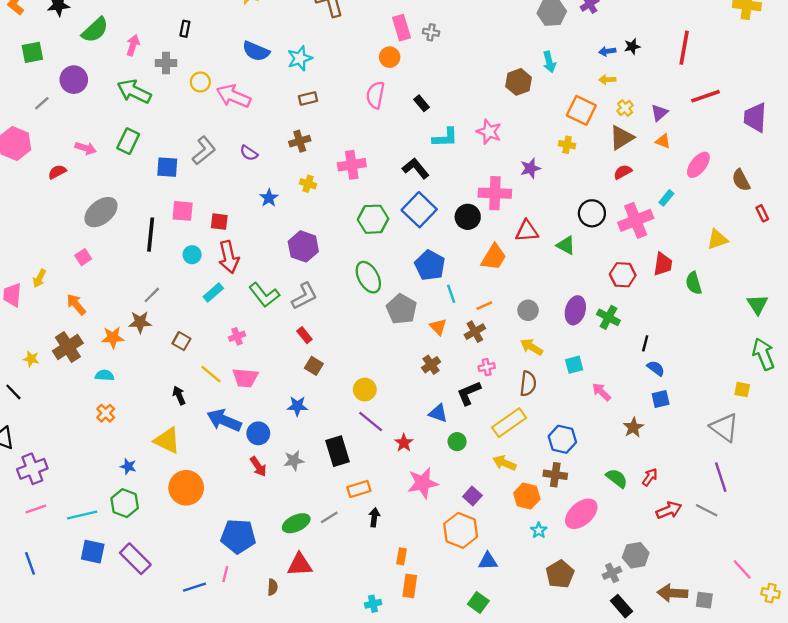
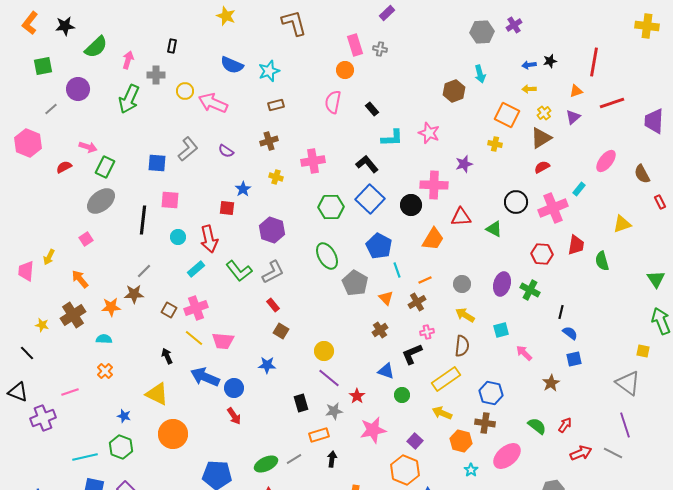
green arrow: (134, 91) -> (129, 99), turned -92
green rectangle: (128, 141) -> (105, 167), moved
orange triangle: (663, 141) -> (576, 91), moved, turned -40
red square: (219, 222) -> (227, 208), moved
pink cross: (237, 336) -> (196, 308), moved, size x1.6
black rectangle: (338, 451) -> (301, 403), size x0.7
gray star: (294, 461) -> (334, 411), moved
pink line: (36, 509) -> (70, 392), moved

